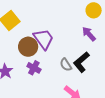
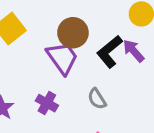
brown circle: (28, 47) -> (73, 33), moved
black L-shape: (81, 62) -> (110, 52), moved

